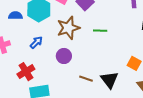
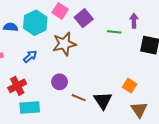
green line: (100, 31) -> (114, 32), moved
purple circle: (64, 56) -> (60, 82), moved

